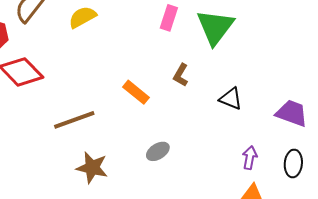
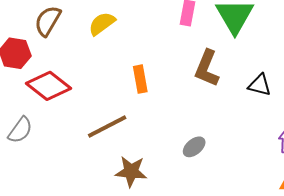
brown L-shape: (181, 75) -> (207, 68), size x1.6
orange rectangle: (136, 92) -> (140, 79), moved, turned 48

